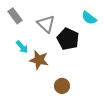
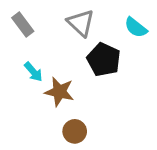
gray triangle: (46, 24) -> (81, 23), moved
brown circle: (62, 86) -> (75, 131), moved

